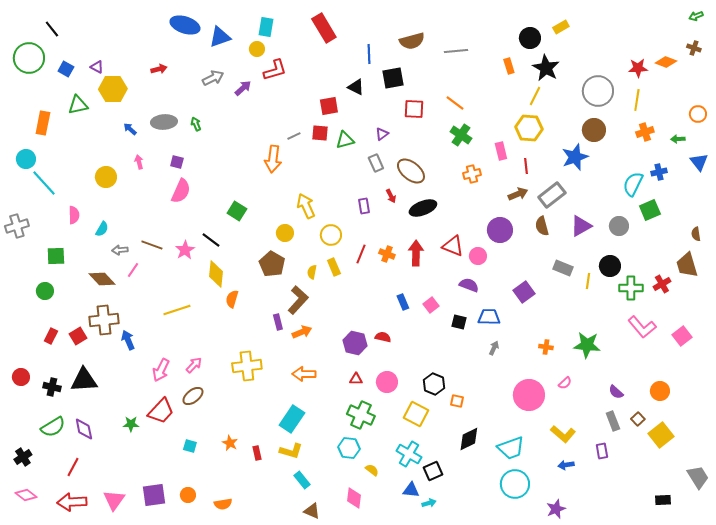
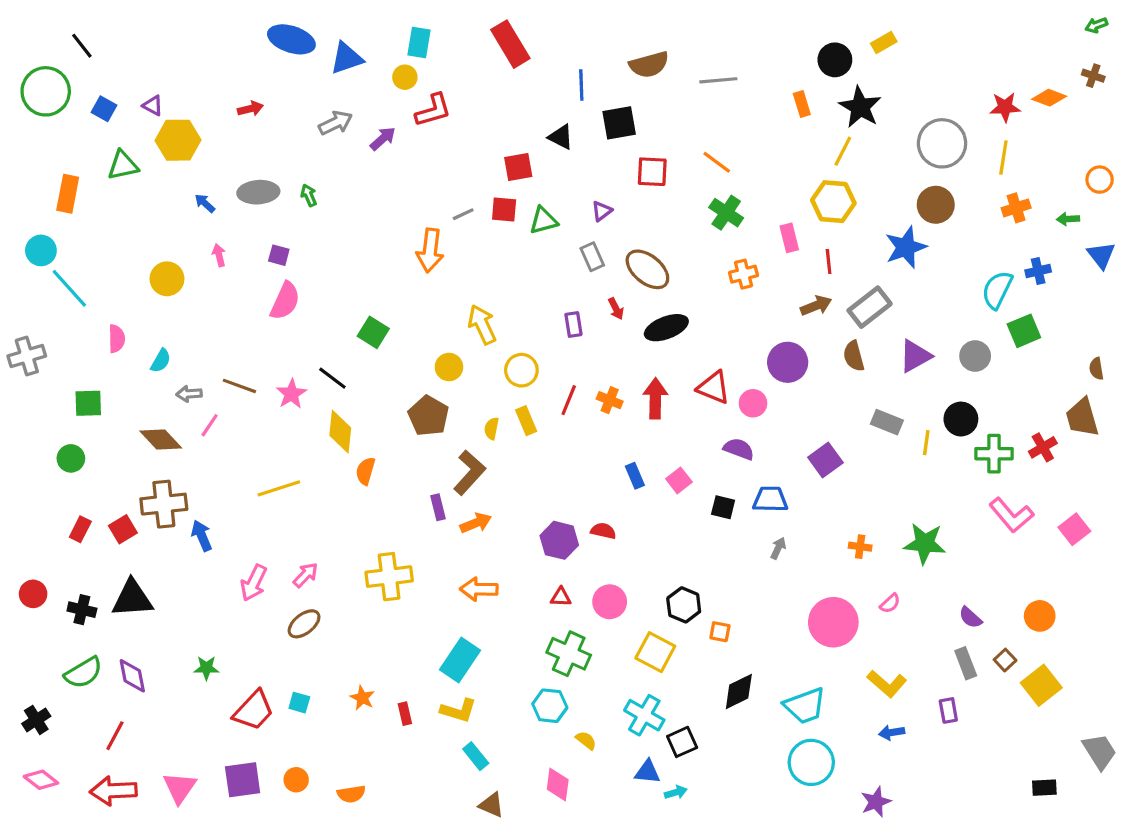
red trapezoid: (161, 411) -> (254, 710), moved

